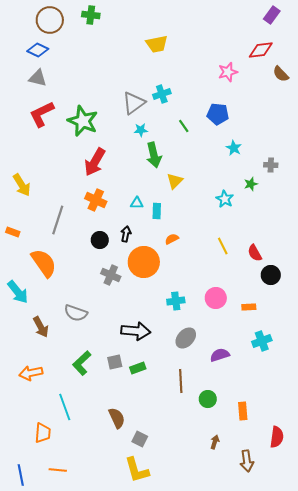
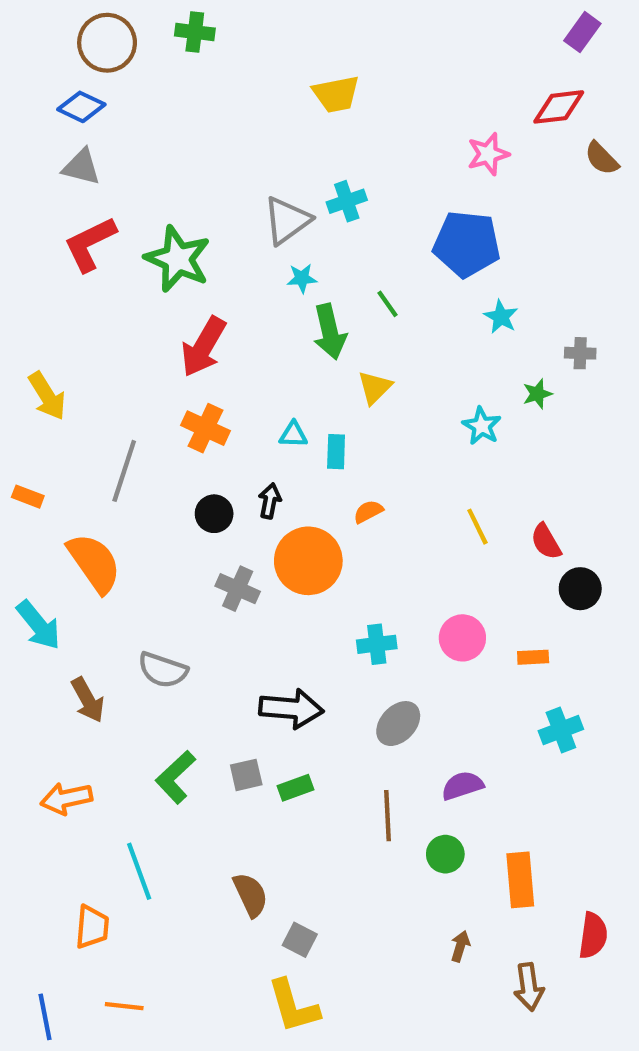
blue pentagon: (218, 114) -> (467, 244), size x1.4
green line: (184, 126) -> (387, 304), moved
purple semicircle: (220, 355) -> (462, 786), moved
orange rectangle: (243, 411) -> (520, 880), size x1.4

